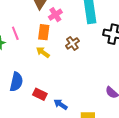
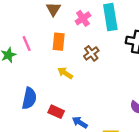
pink cross: (55, 15) -> (83, 18), moved
yellow arrow: (43, 52) -> (65, 73), moved

